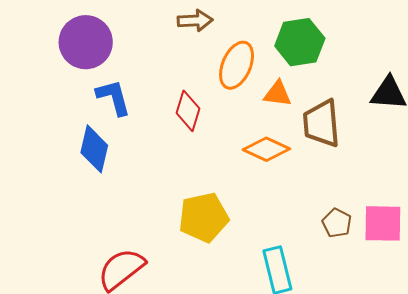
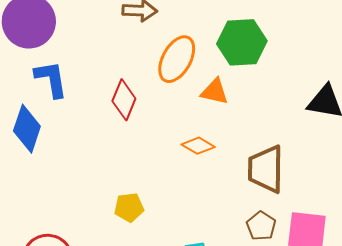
brown trapezoid: (322, 123) -> (266, 169), moved
orange diamond: (266, 149) -> (198, 146), size x0.7
yellow pentagon: (204, 217) -> (129, 207), size x0.6

